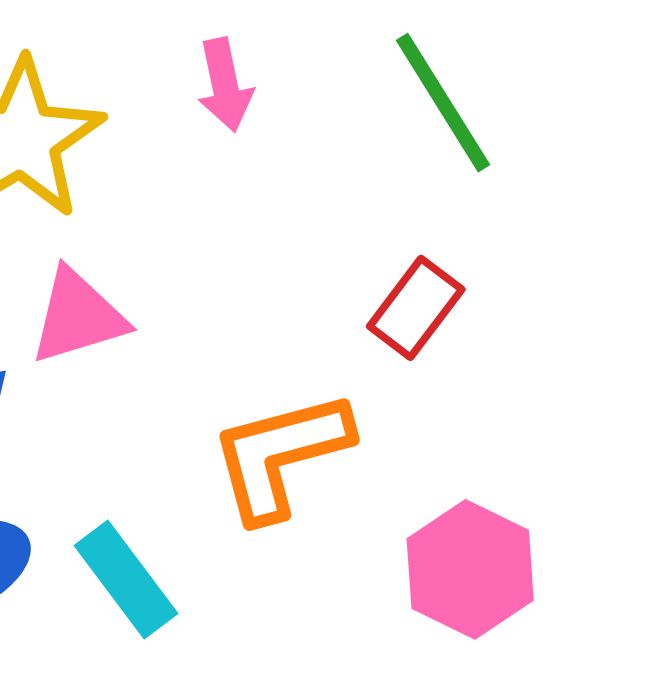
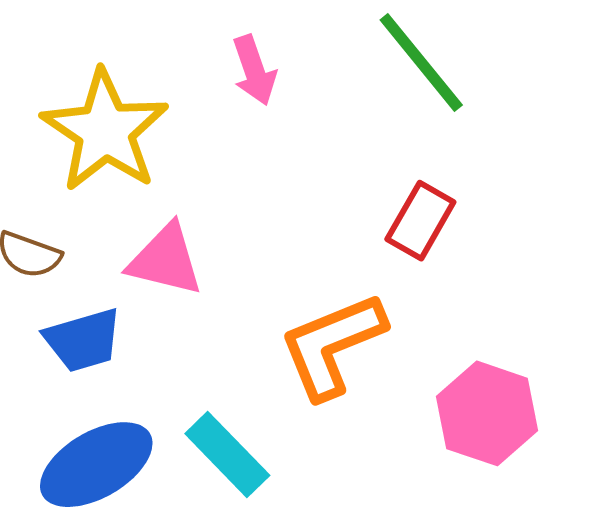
pink triangle: (78, 316) -> (165, 260), turned 38

